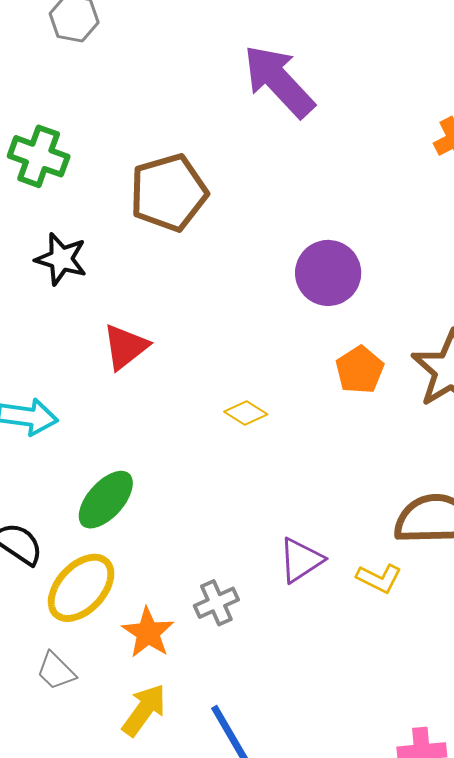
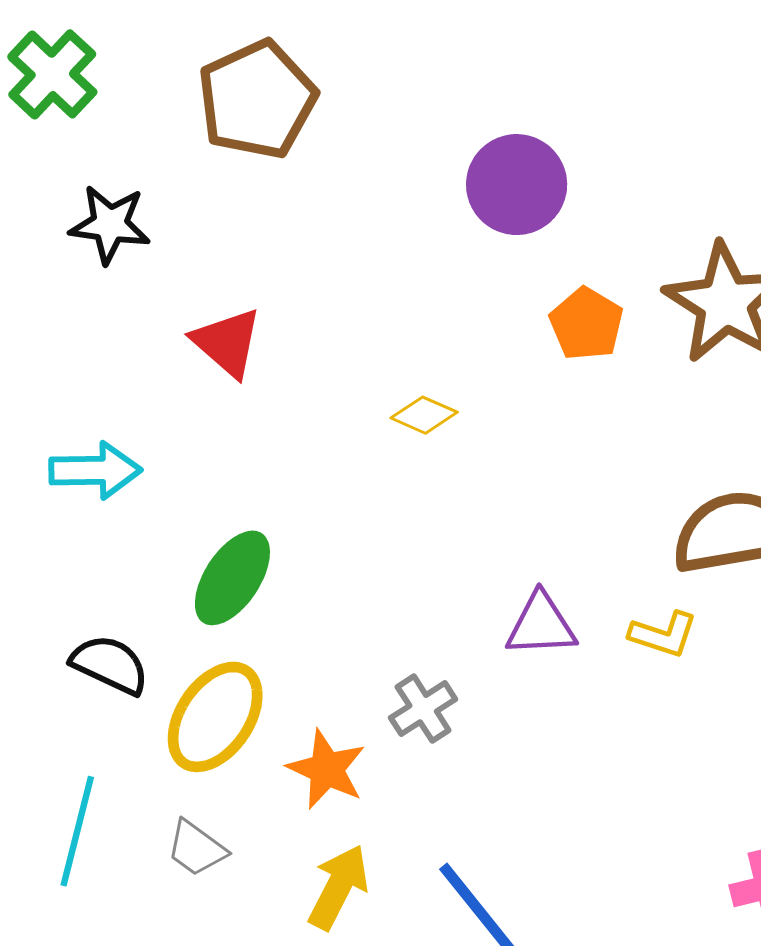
green cross: (39, 156) -> (52, 74), turned 32
red triangle: (125, 347) -> (227, 343), turned -32
purple triangle: (301, 560) -> (541, 625), turned 39

